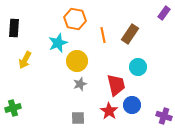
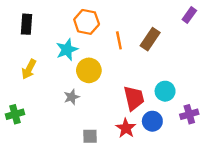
black rectangle: (14, 28) -> (27, 24), moved
cyan circle: (138, 67) -> (165, 91), moved
gray star: (80, 84) -> (72, 97), moved
green cross: (13, 108) -> (15, 114), moved
purple cross: (164, 116) -> (189, 114), moved, turned -35

